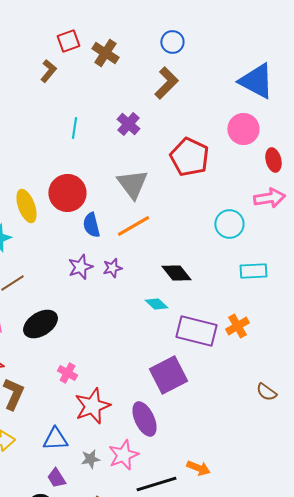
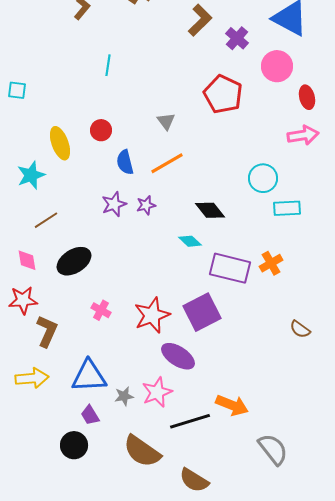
purple cross: (128, 124) -> (237, 38), moved
gray triangle: (132, 184) -> (166, 121), size x0.6
red circle: (67, 193) -> (101, 130), size x0.6
cyan circle: (229, 224) -> (263, 178), moved
red star: (92, 406) -> (152, 315), moved
purple ellipse: (144, 419) -> (178, 356), turned -32
blue triangle: (55, 439) -> (89, 376), size x1.4
orange arrow: (198, 468) -> (232, 405), size x1.4

